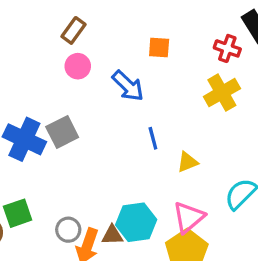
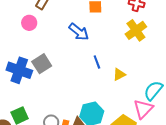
pink circle: (78, 66) -> (29, 23), moved
pink triangle: (189, 217) -> (143, 109), moved

